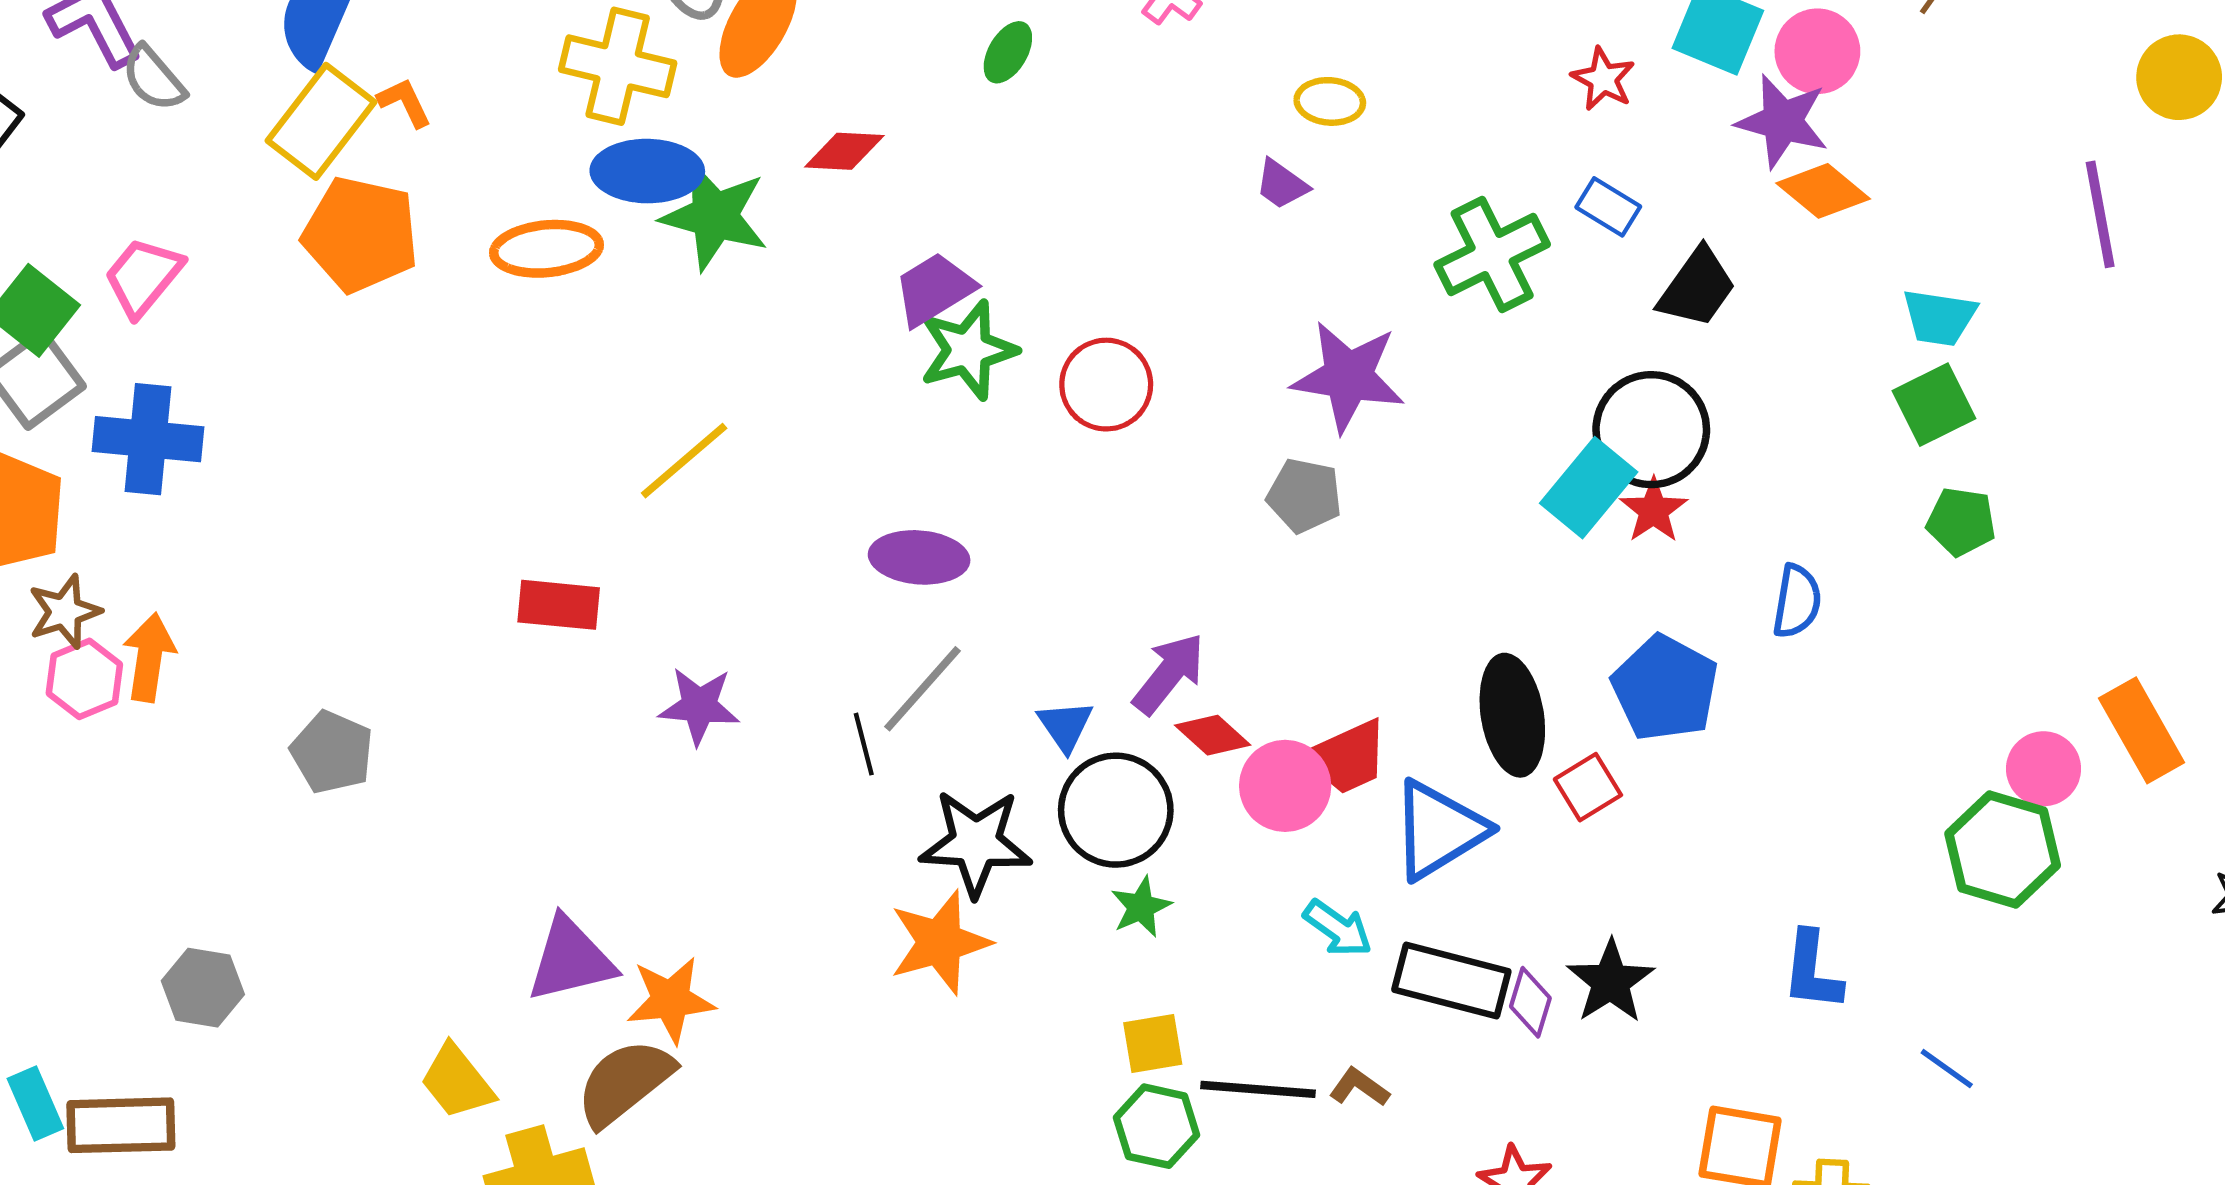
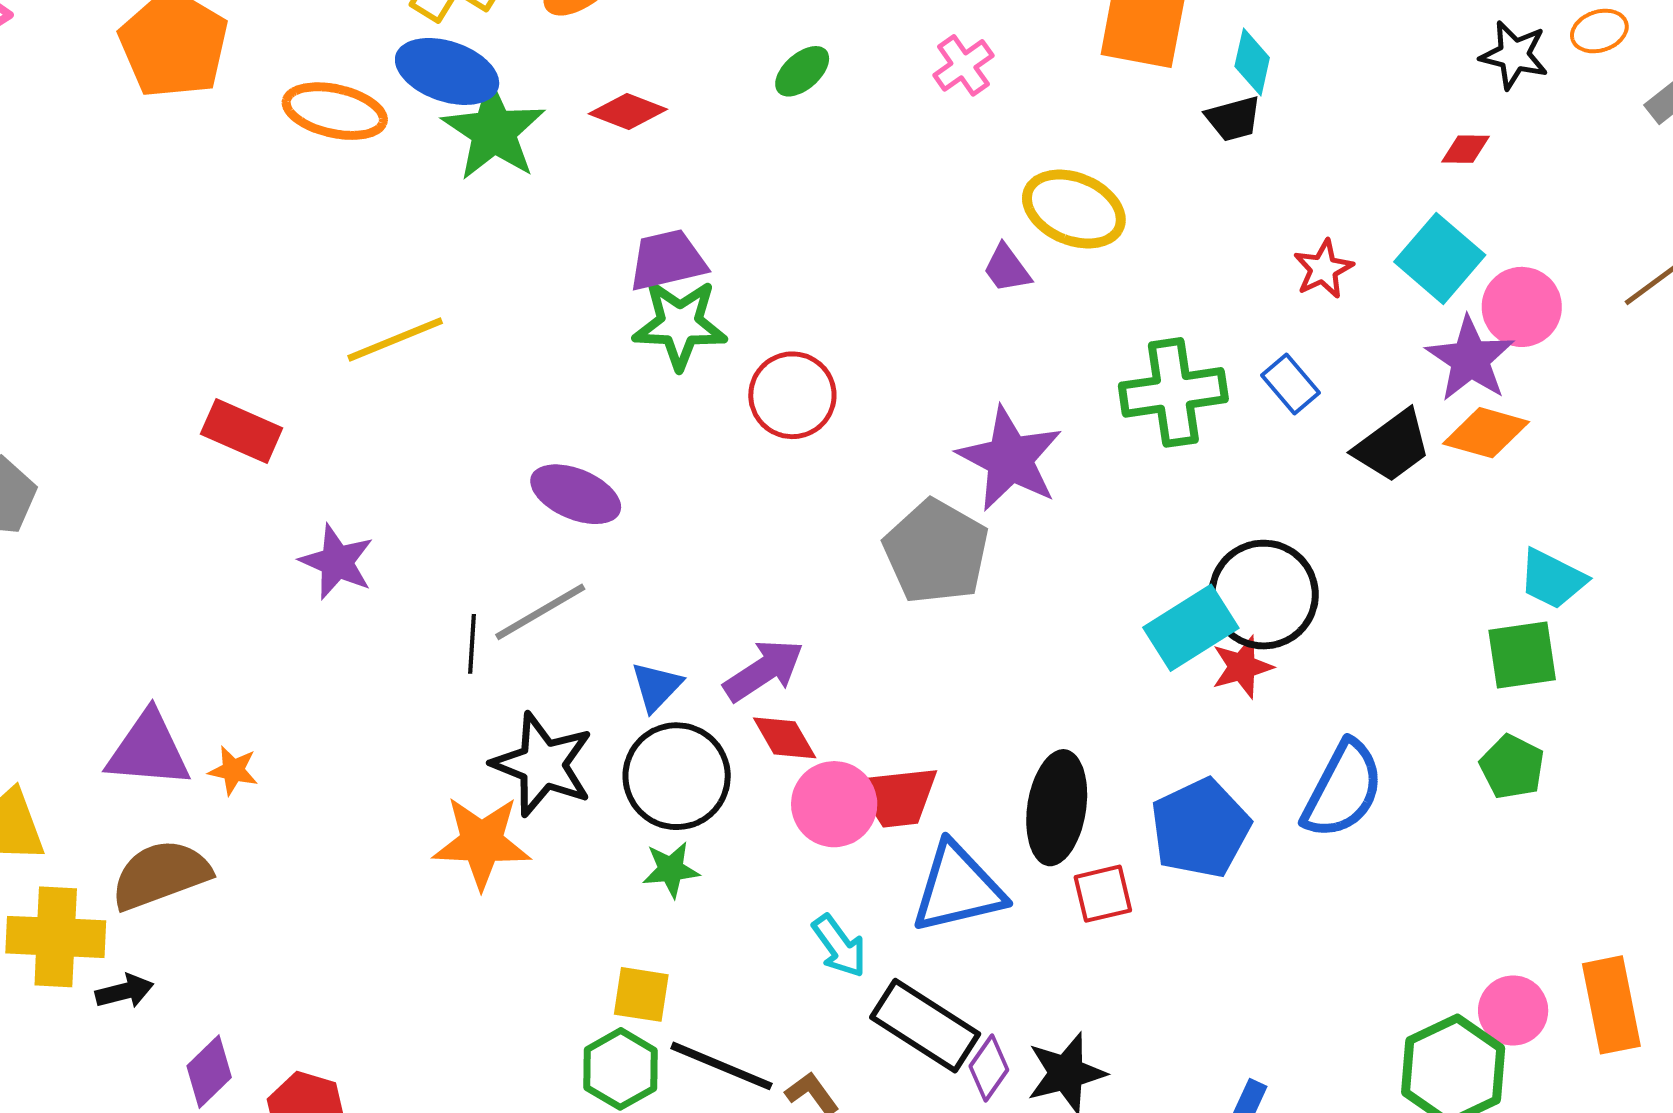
yellow ellipse: (1330, 101) -> (1074, 209), size x1.6
orange diamond: (1823, 191) -> (1486, 433), turned -42
black trapezoid: (1697, 288) -> (1392, 446), moved
gray pentagon: (1304, 495) -> (936, 552), size x1.5
blue semicircle: (1797, 601) -> (1343, 790), size x1.5
orange star: (671, 1000) -> (233, 770), moved, size x0.6

